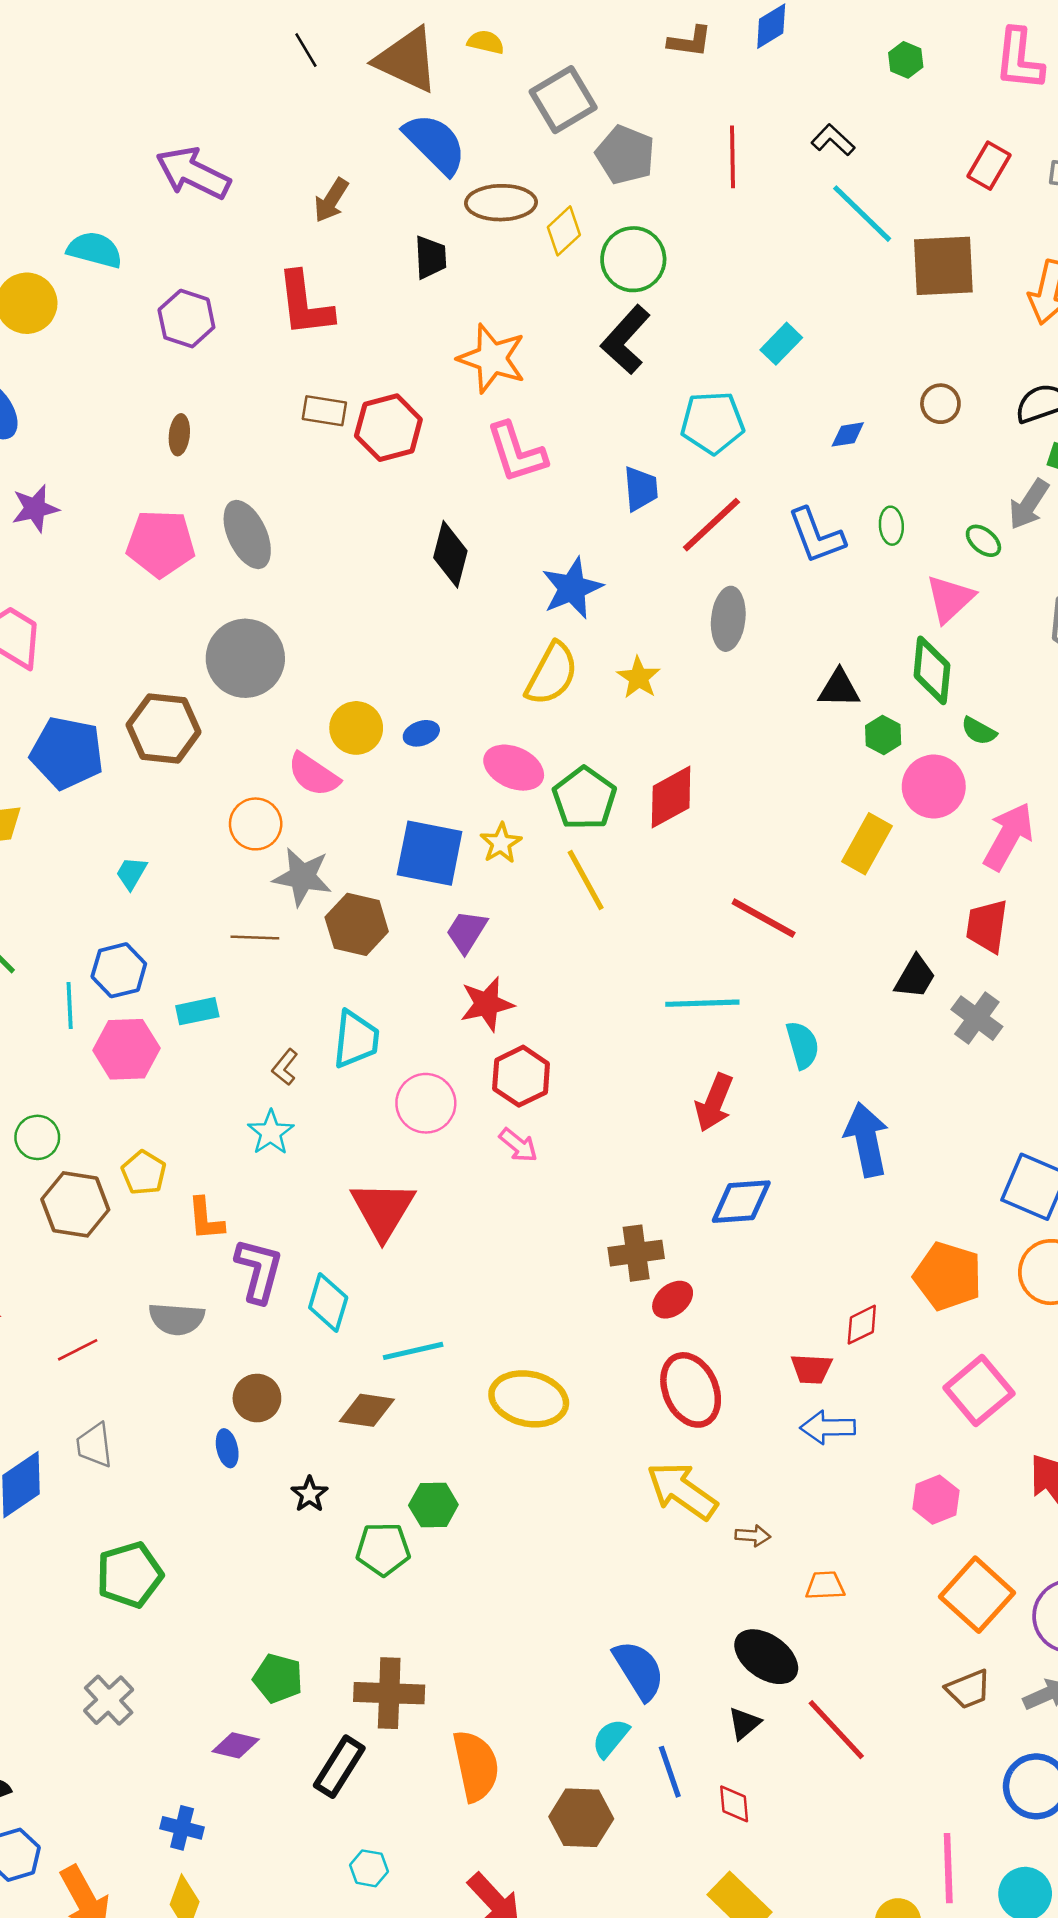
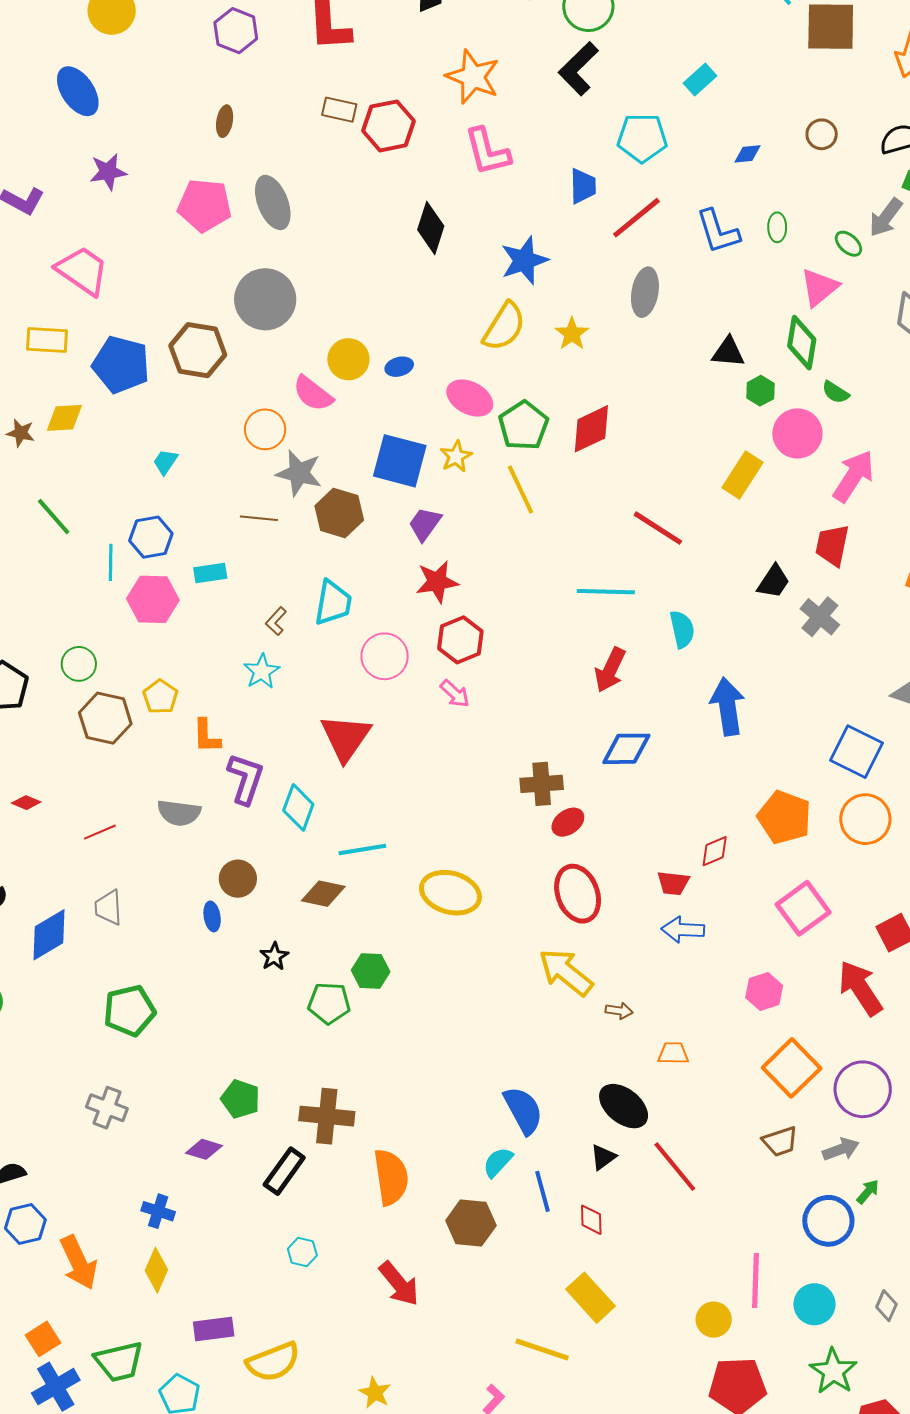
gray cross: (109, 1700) -> (107, 1108), turned -30

